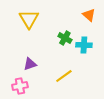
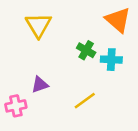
orange triangle: (89, 15) -> (118, 20), size x1.5
pink cross: (20, 86) -> (16, 106), moved

